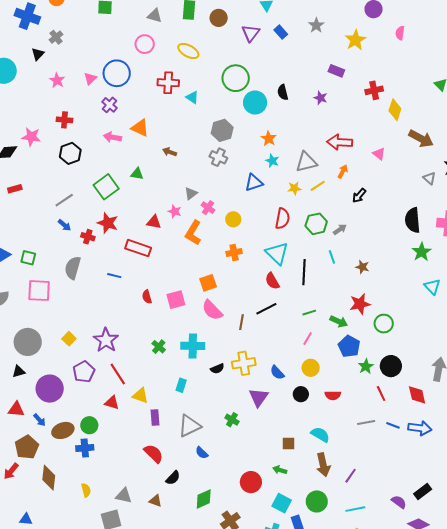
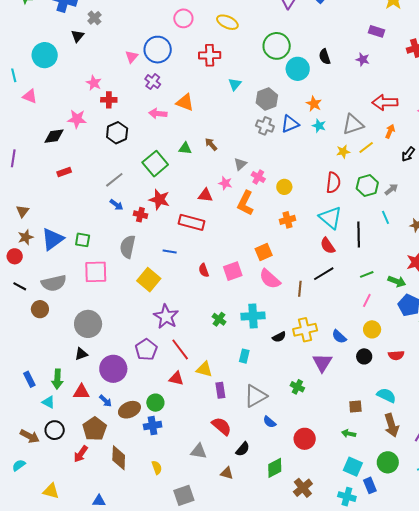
pink star: (57, 80) -> (94, 83), moved
cyan triangle: (192, 97) -> (235, 84), moved, turned 40
brown arrow: (170, 152) -> (211, 144), moved, turned 32
blue triangle: (254, 183) -> (290, 124), moved
yellow square: (69, 339) -> (149, 280), moved, size x1.6
red circle: (251, 482) -> (305, 439), moved
gray triangle: (124, 496) -> (199, 451), moved

